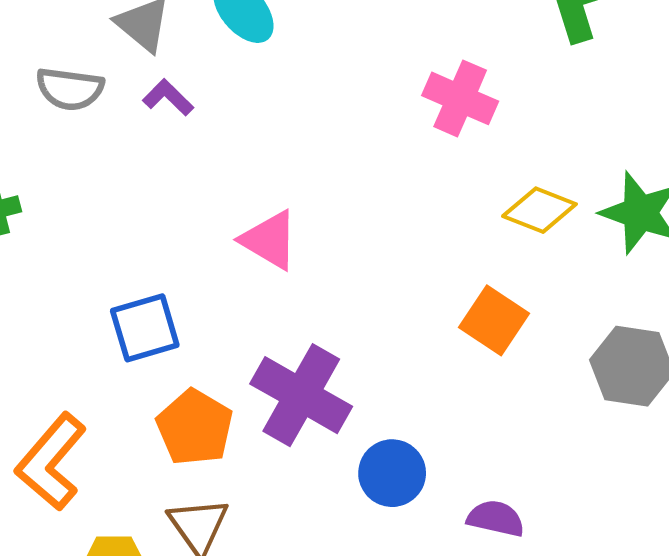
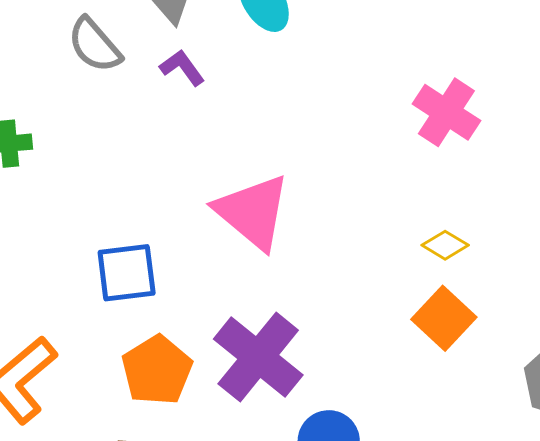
gray semicircle: (70, 89) -> (95, 45), turned 32
yellow diamond: (539, 210) -> (445, 245), moved, size x0.7
pink triangle: (270, 240) -> (253, 212), size x1.4

